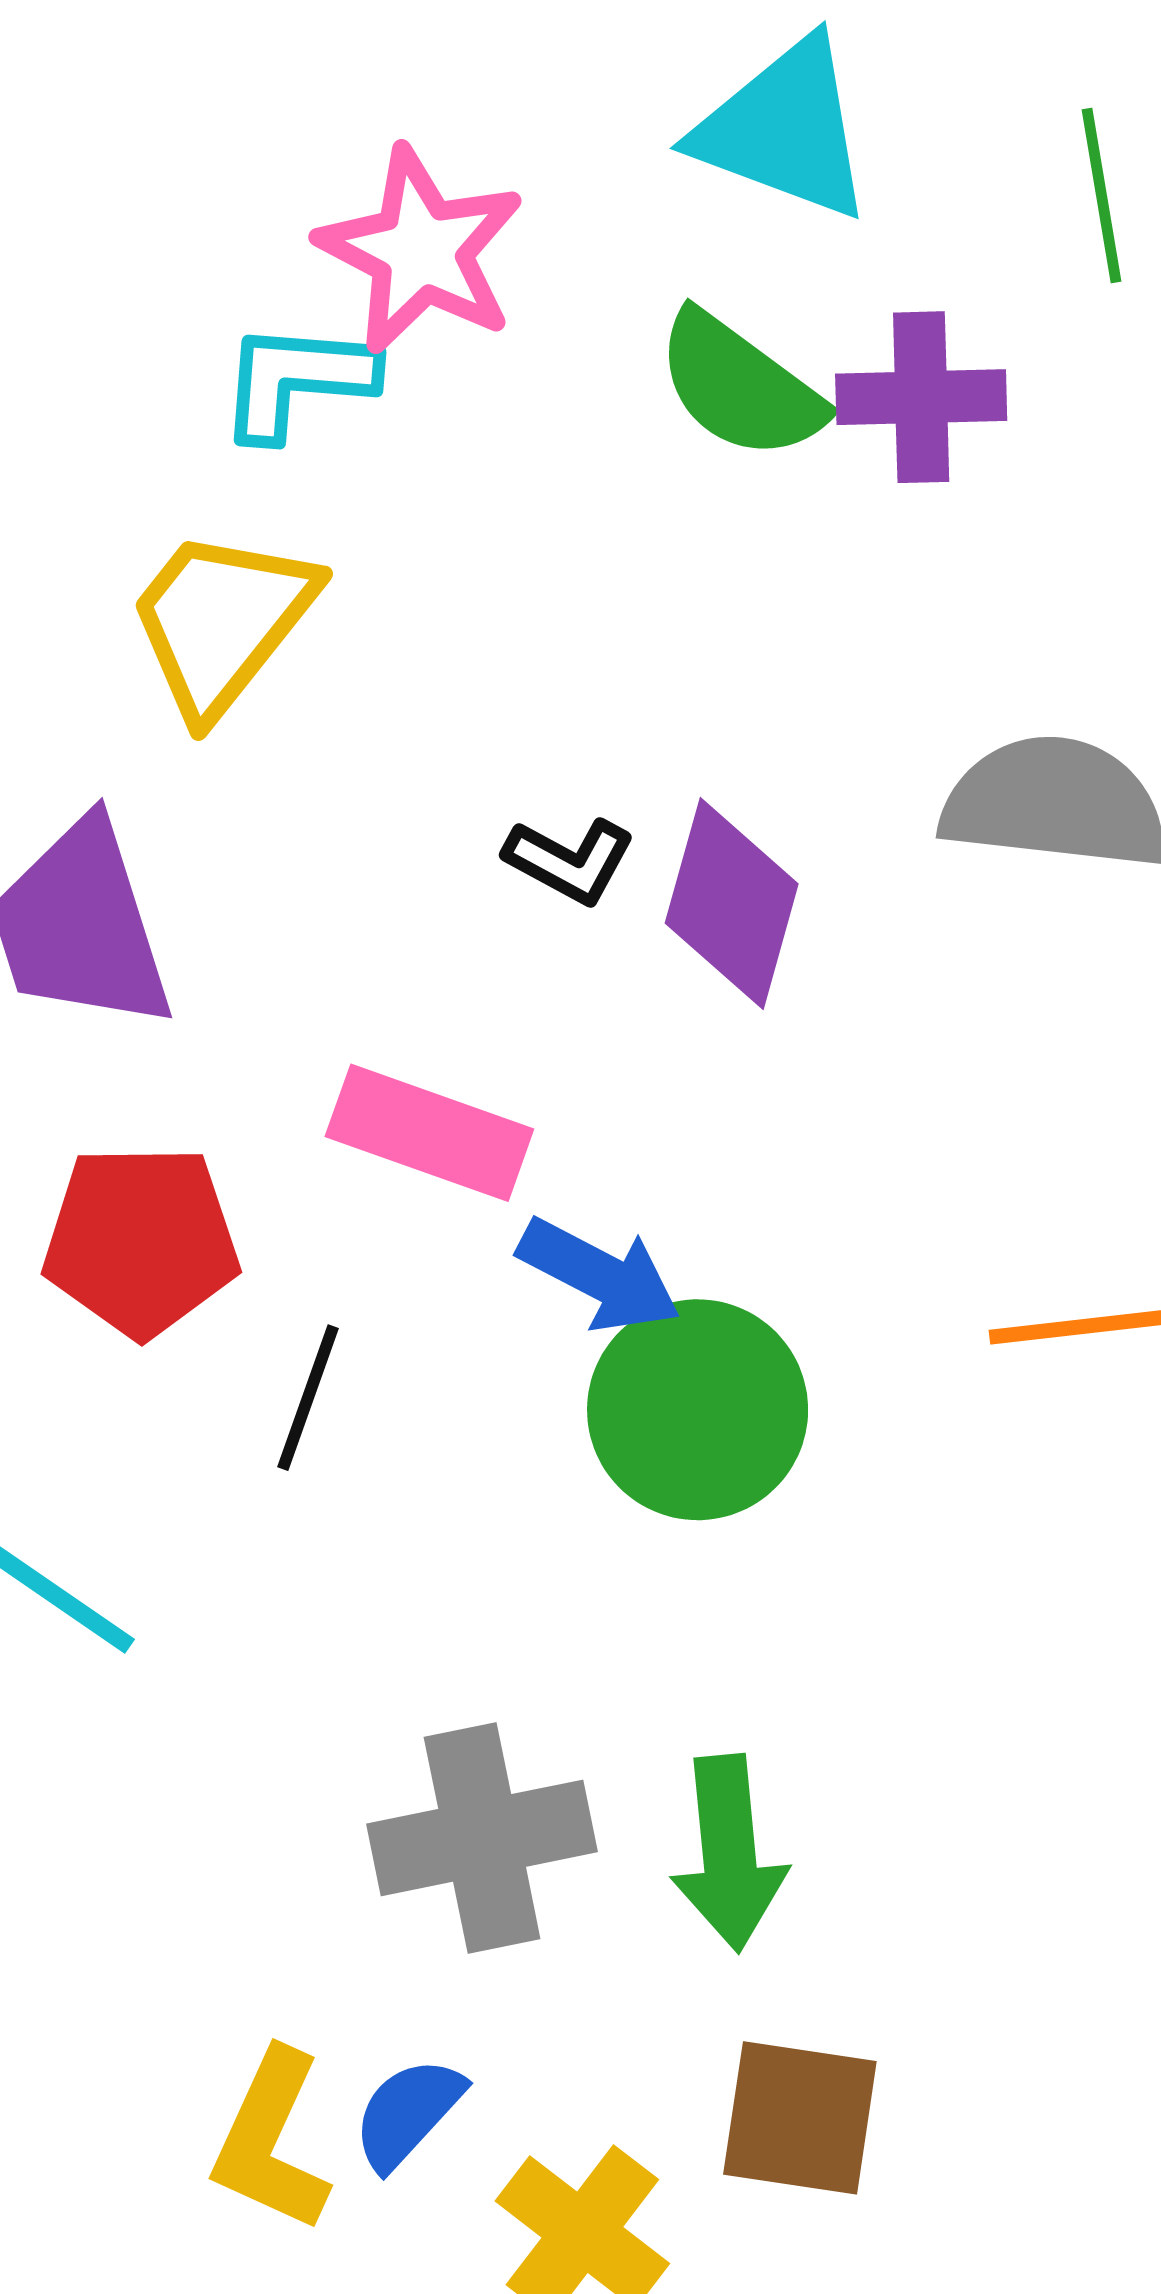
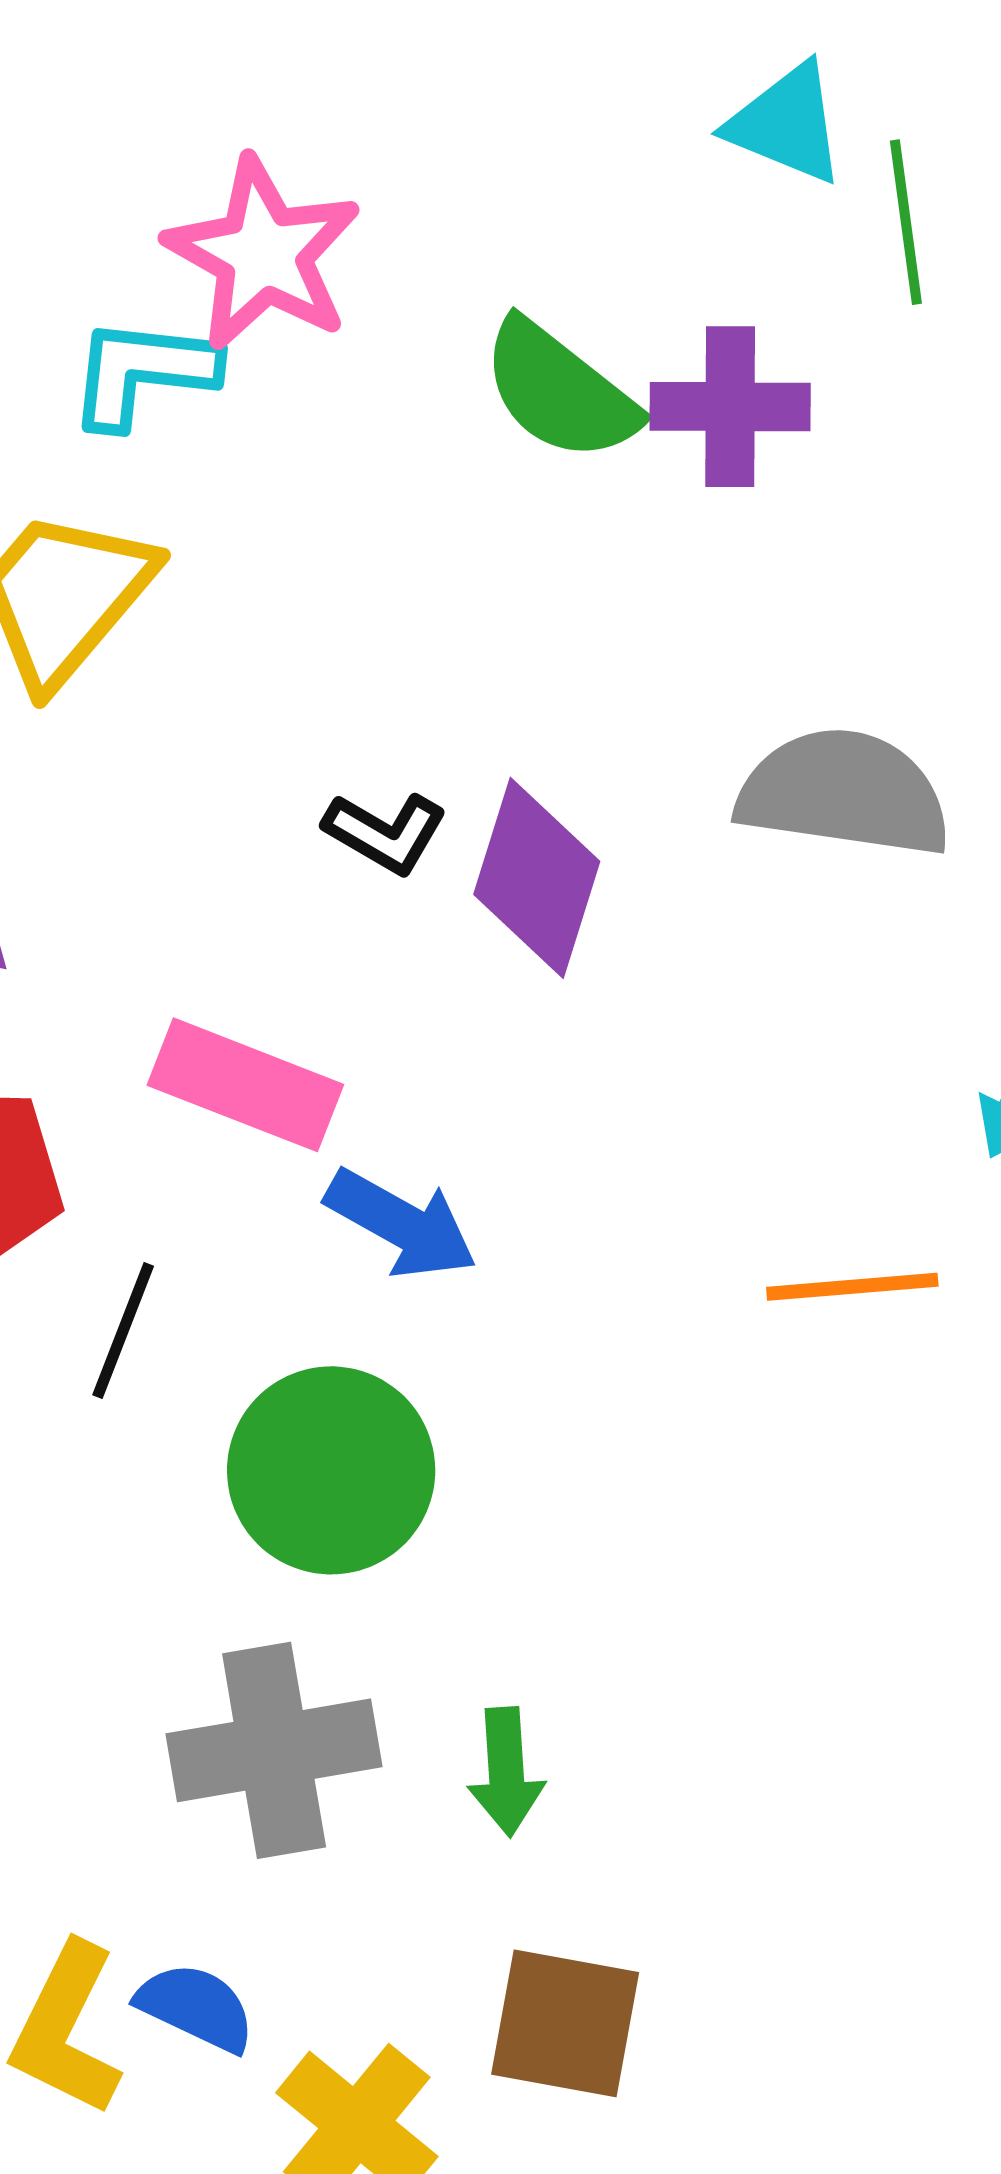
cyan triangle: (784, 129) -> (786, 124), moved, size x0.7
green circle: (698, 1410) -> (331, 1470), moved
green arrow: (729, 1853) -> (506, 1772), size x0.7
blue semicircle: (408, 2113) -> (196, 2007), turned 71

